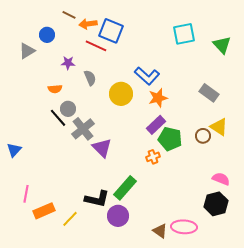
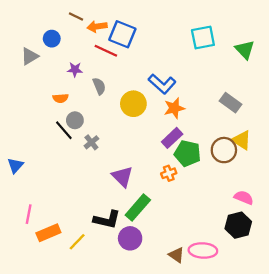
gray cross: (83, 129) -> (91, 142), size x0.6
brown circle: (203, 136) -> (224, 150), size x1.5
purple triangle: (102, 148) -> (122, 177), moved

